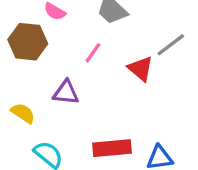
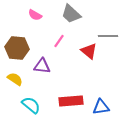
brown hexagon: (28, 42) -> (17, 48), moved
gray line: (171, 45) -> (108, 36), turned 36

